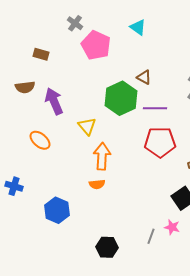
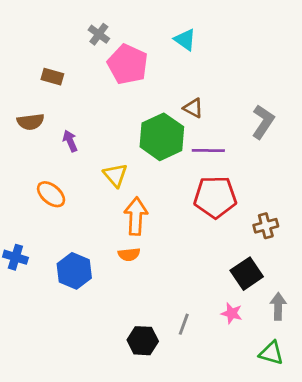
purple arrow: (54, 101) -> (70, 141), size x0.6
blue hexagon: (57, 210) -> (74, 271), moved
gray line: (151, 236) -> (184, 324), moved

